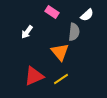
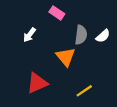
white semicircle: (87, 15) -> (103, 36), moved
yellow line: (61, 79) -> (84, 91), moved

